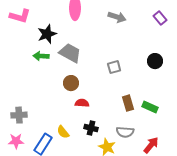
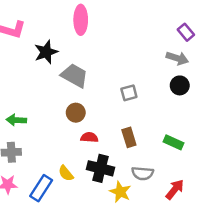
gray arrow: (117, 17) -> (177, 58), moved
green arrow: (41, 56) -> (16, 120), moved
brown rectangle: (128, 103) -> (129, 137), moved
black cross: (91, 128) -> (100, 168), size x1.5

